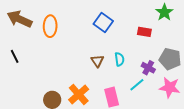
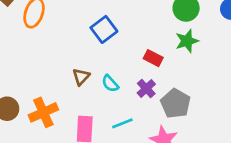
cyan semicircle: (119, 59) -> (110, 83), turned 128
purple cross: (148, 68) -> (146, 89), moved

